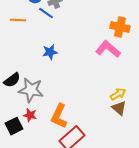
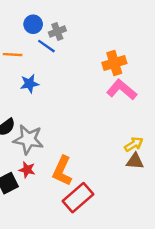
orange cross: (120, 27) -> (114, 63), moved, turned -30
blue star: (50, 52) -> (29, 84), moved
brown triangle: (119, 108) -> (135, 161), turned -35

